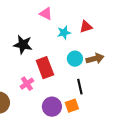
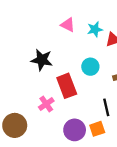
cyan star: (64, 33) -> (95, 29), moved
cyan circle: (75, 59) -> (90, 67), moved

